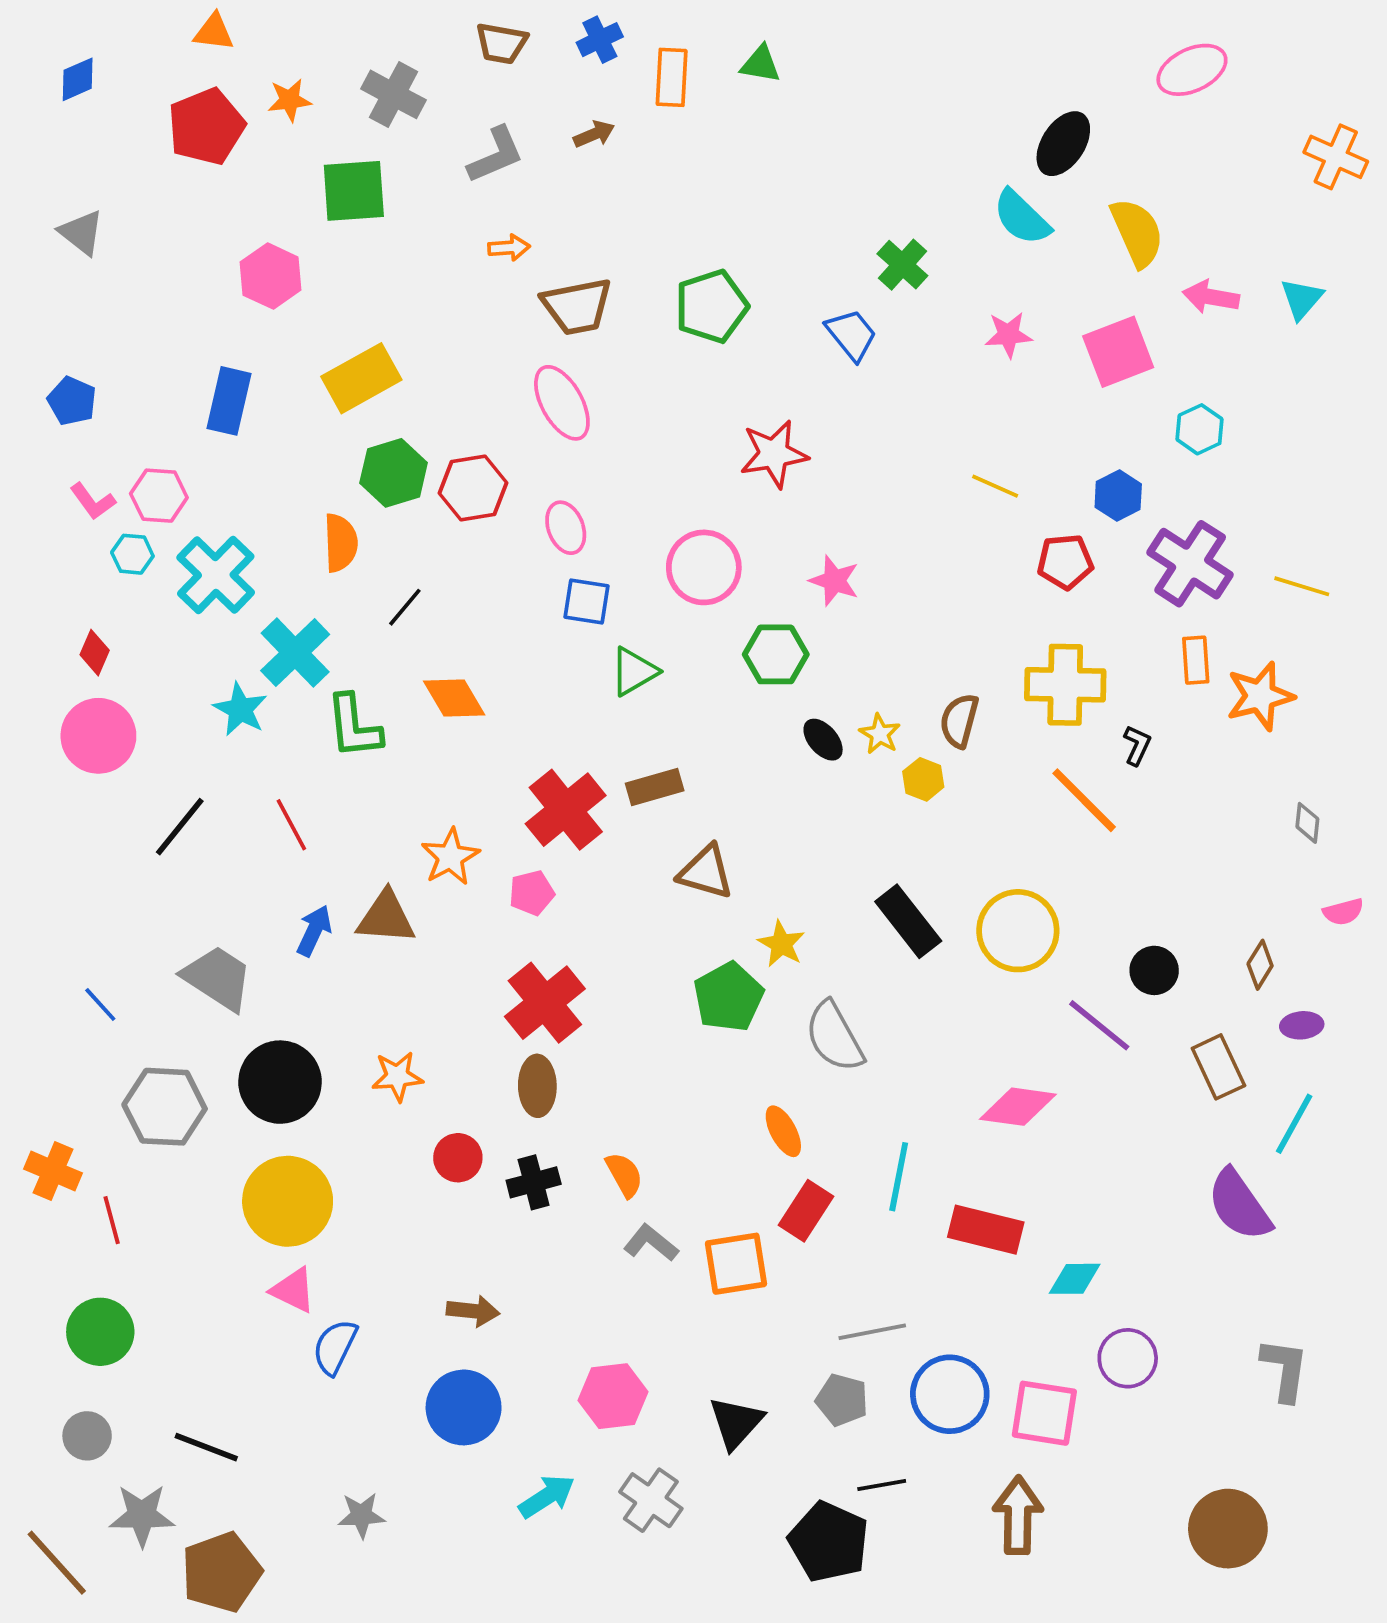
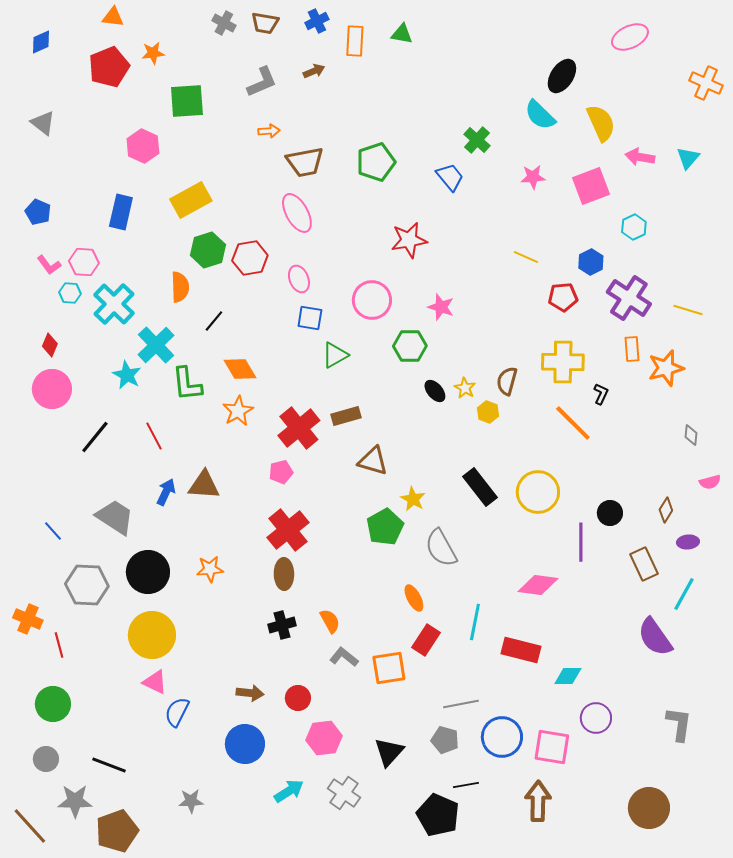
gray cross: (394, 94) -> (224, 23), moved, size x0.7
orange star: (450, 857) -> (238, 411), moved
purple line: (1099, 1025) -> (581, 542), turned 51
red circle: (458, 1158) -> (298, 698), moved

